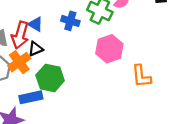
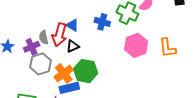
orange cross: (19, 62) -> (64, 73), moved
orange L-shape: (141, 76) -> (168, 48), moved

